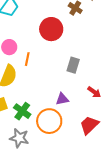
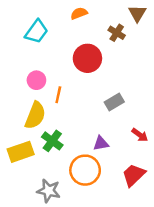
gray rectangle: (73, 65) -> (114, 102), turned 42
green cross: (22, 111) -> (52, 141), moved

